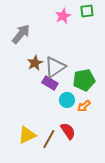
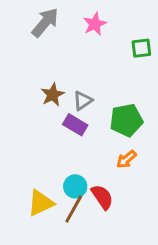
green square: (87, 11) -> (141, 48), moved
gray arrow: (21, 34) -> (45, 22), moved
gray triangle: (55, 67) -> (83, 101), size x0.6
cyan circle: (67, 100) -> (75, 186), moved

